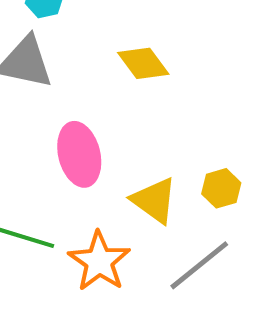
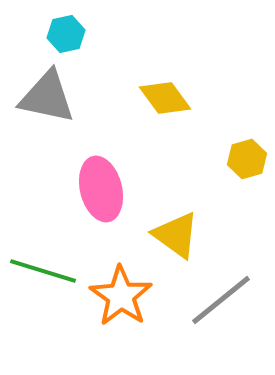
yellow hexagon: (221, 188) -> (247, 159), moved

